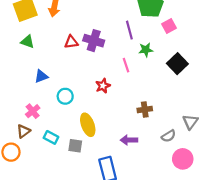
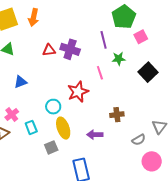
red star: (103, 86) -> (78, 92), size x1.5
cyan circle: (65, 96) -> (53, 107), moved
cyan rectangle: (51, 137) -> (31, 127), moved, turned 40
purple arrow: (129, 140) -> (95, 135), moved
gray square: (75, 146) -> (51, 147), turned -32

